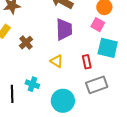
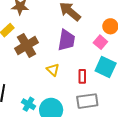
brown cross: (26, 43) -> (27, 45), size x1.6
cyan cross: (32, 84) -> (29, 104), moved

